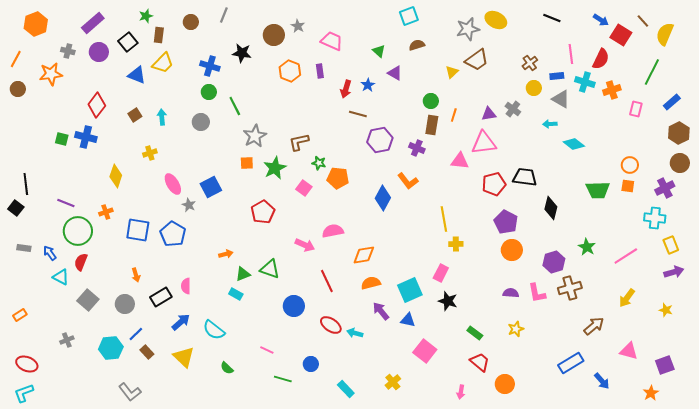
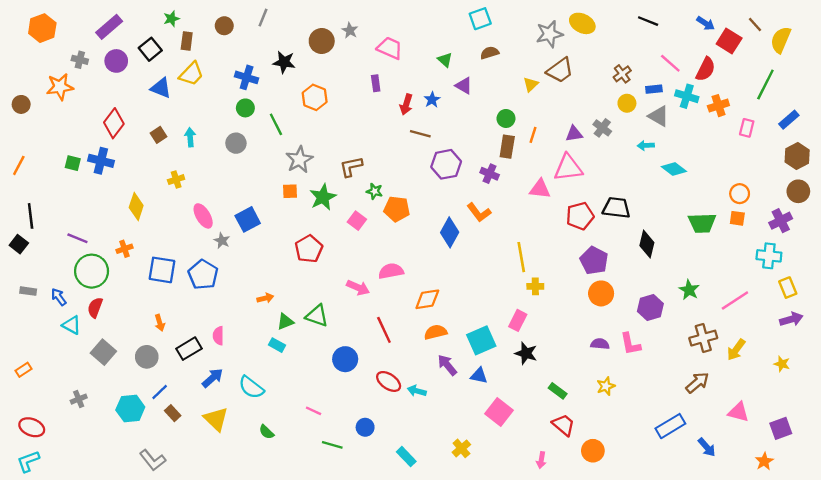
pink line: (571, 54) -> (670, 63), turned -42
orange line: (16, 59) -> (19, 165), moved
orange hexagon: (290, 71) -> (315, 97), moved
brown cross: (570, 288) -> (703, 338), moved

